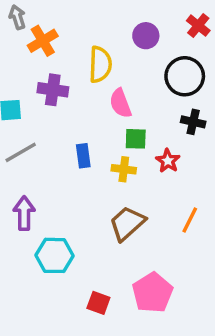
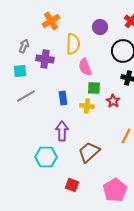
gray arrow: (17, 17) -> (24, 46), moved, turned 40
orange cross: (43, 41) -> (51, 21), moved
purple arrow: (24, 213) -> (62, 131), moved
brown trapezoid: (127, 223) -> (89, 152), moved
pink pentagon: (153, 293) -> (115, 190), moved

